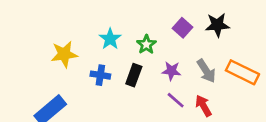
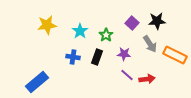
yellow star: (64, 54) -> (47, 25), moved
gray arrow: (206, 71) -> (150, 44), moved
red arrow: (203, 106) -> (147, 79), turned 112

